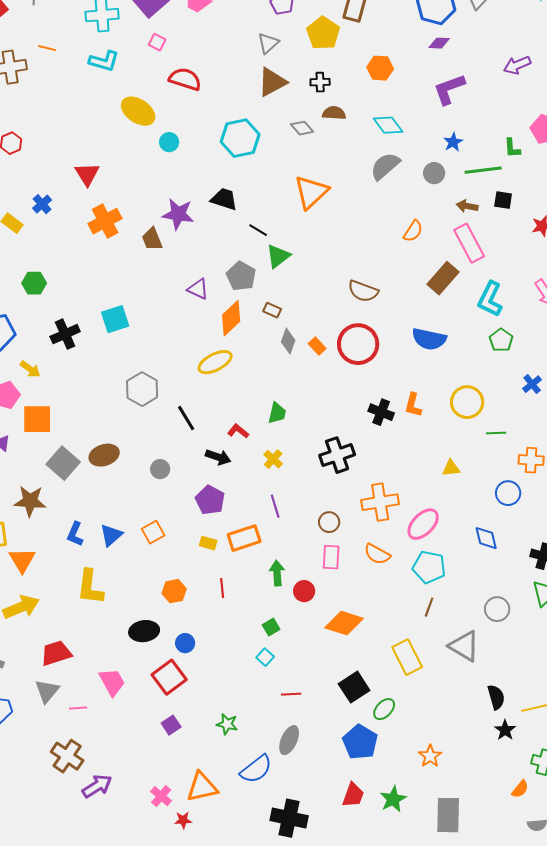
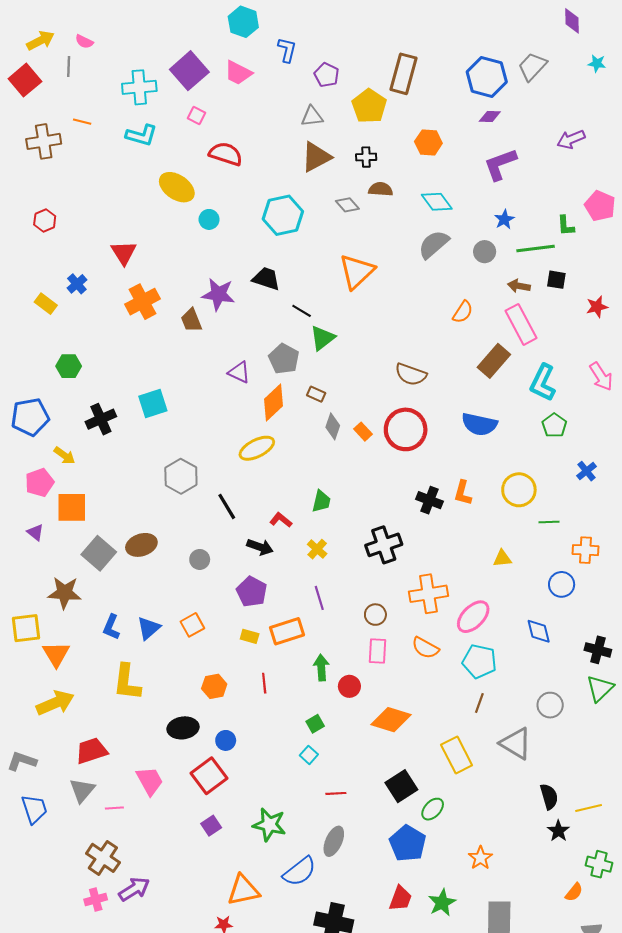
gray triangle: (268, 43) -> (312, 116), turned 35
green star: (227, 724) -> (269, 825), size x1.5
pink cross: (161, 796) -> (96, 900), moved, turned 35

